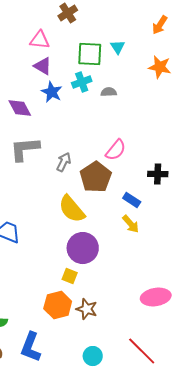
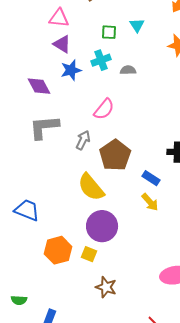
green square: (90, 54) -> (109, 32), size x0.6
blue star: (52, 92) -> (71, 70), turned 30
pink semicircle: (116, 150) -> (104, 109), moved
orange hexagon: (58, 305) -> (58, 250), moved

